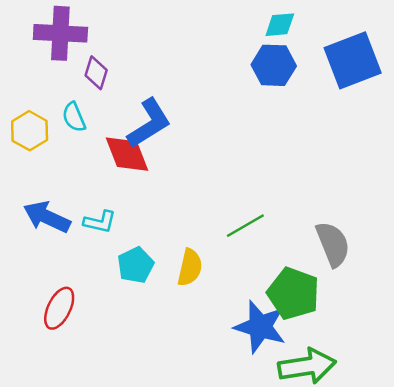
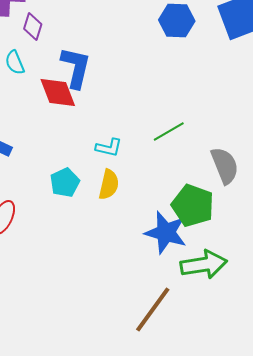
blue L-shape: (149, 123) -> (76, 68), turned -45
cyan L-shape: (100, 222) -> (109, 148), moved
green line: (245, 226) -> (169, 132), moved

